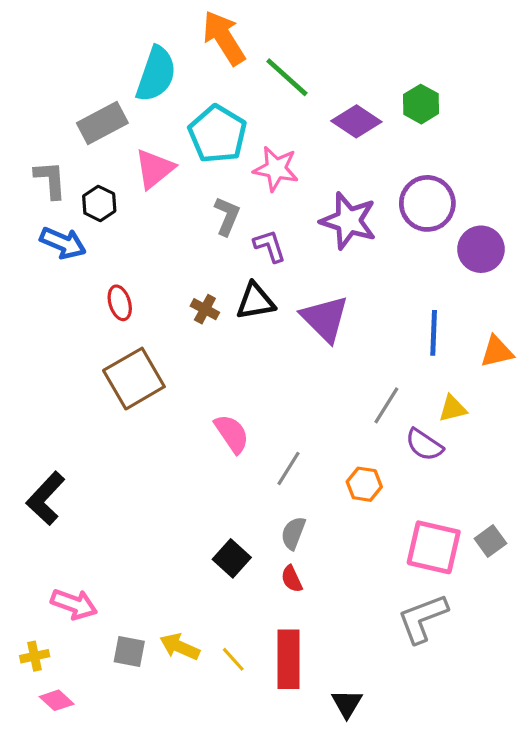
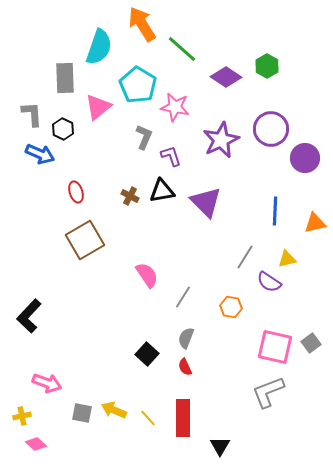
gray rectangle: (102, 123) -> (65, 78), turned -64
purple star: (348, 221) -> (221, 140), turned 30

